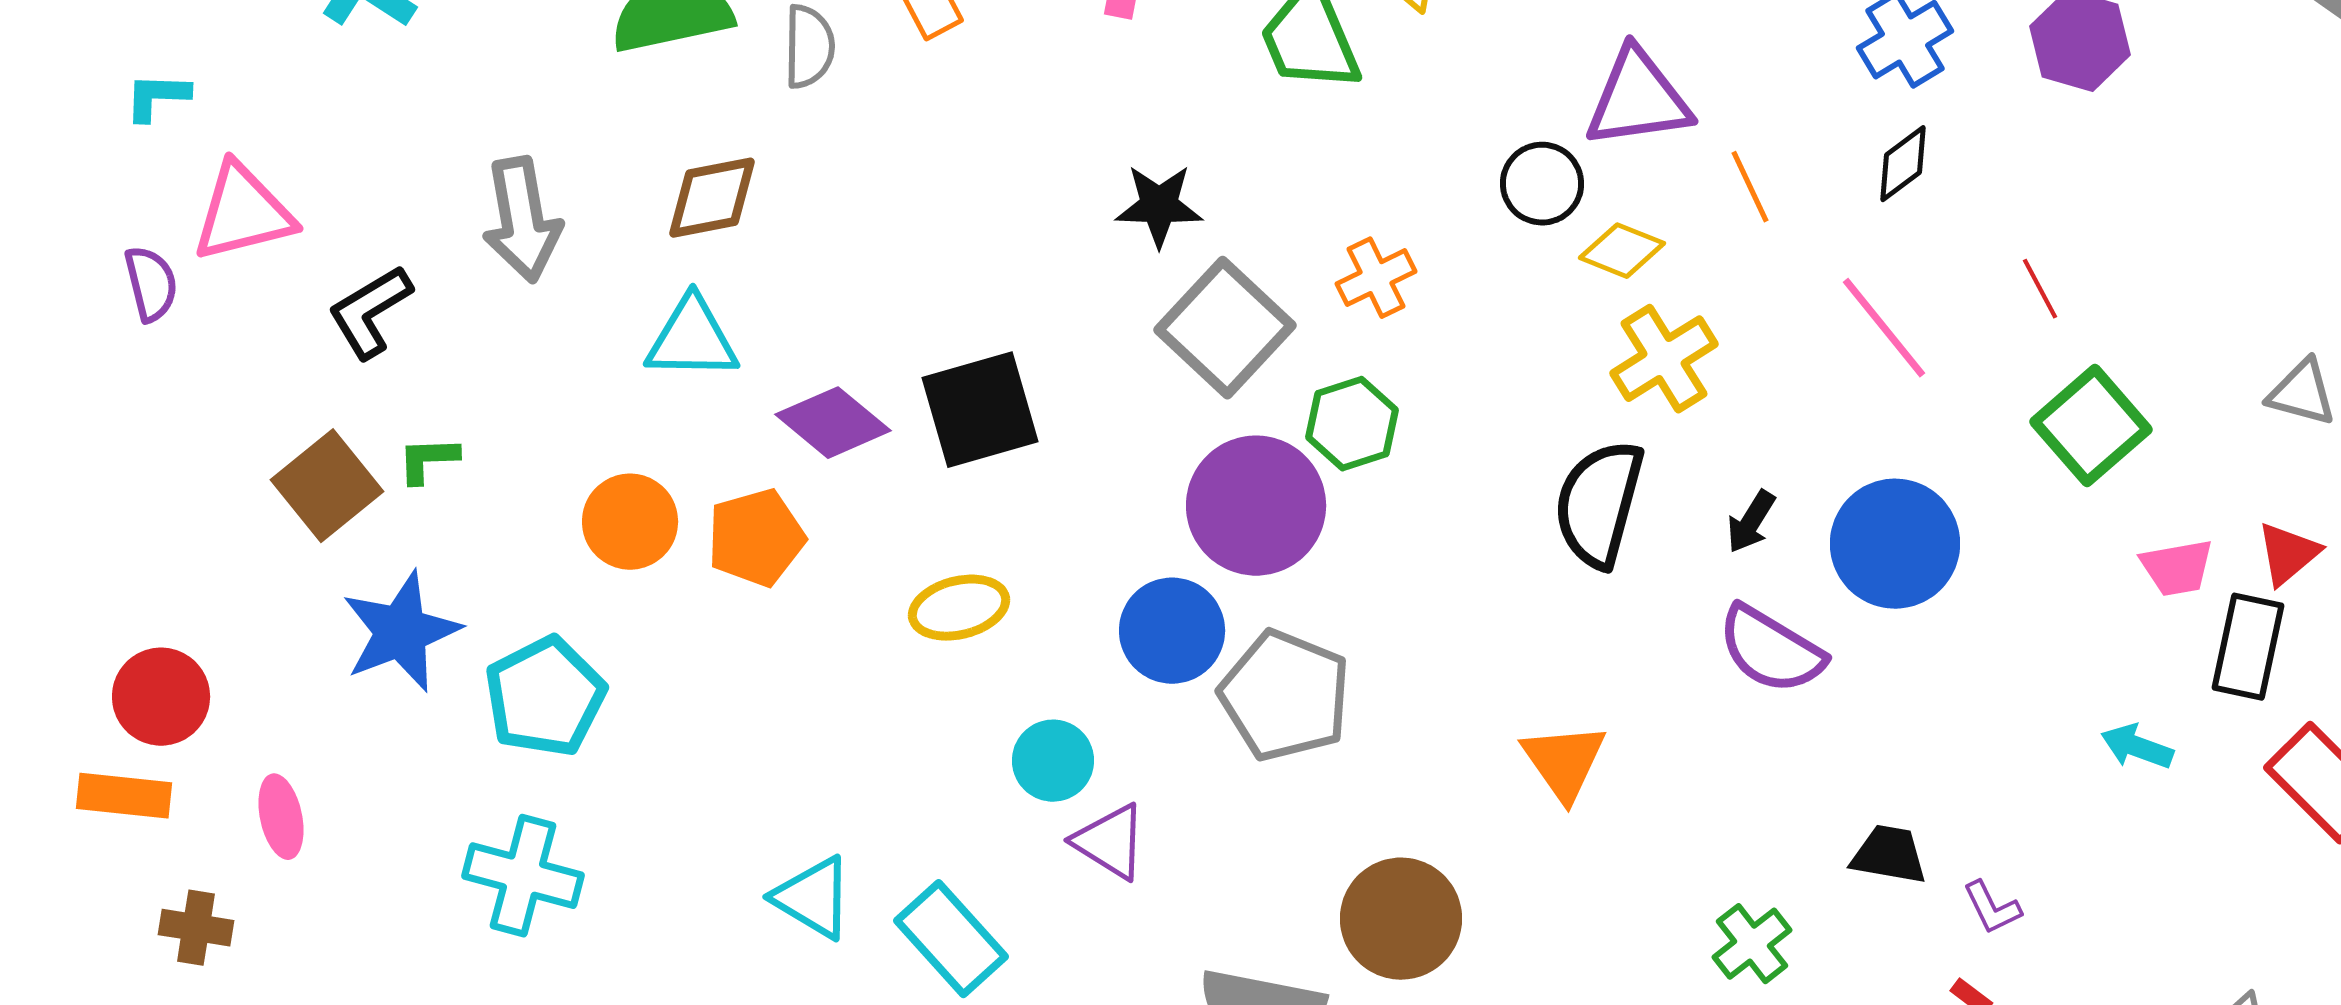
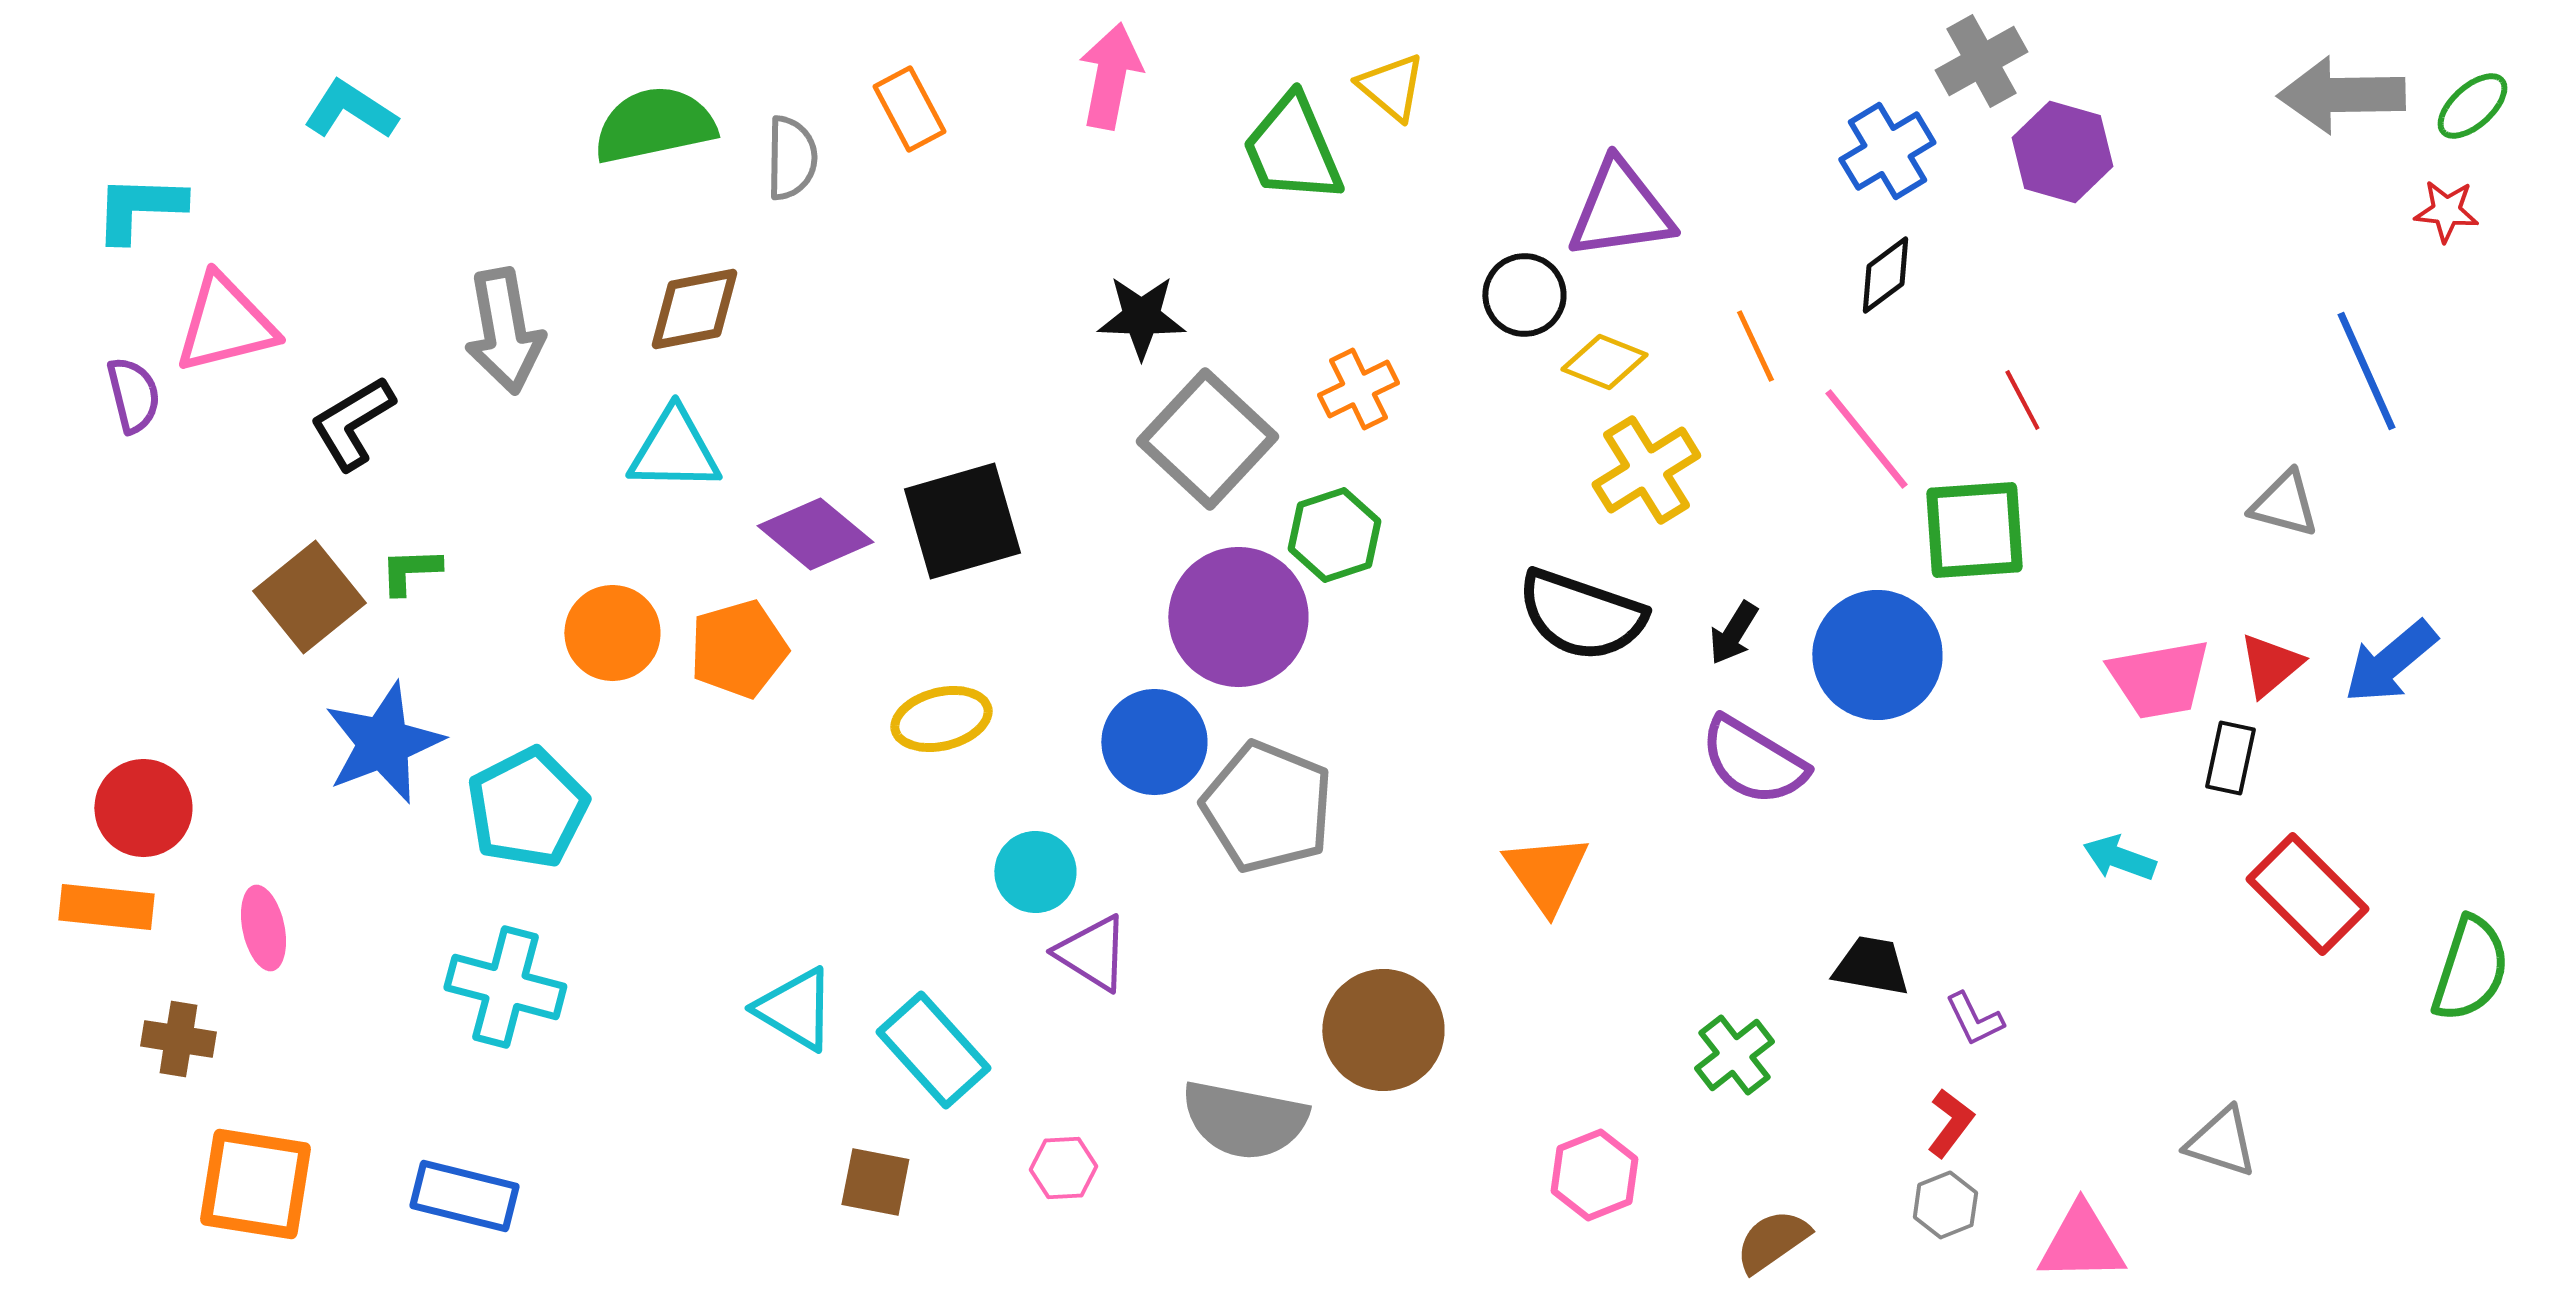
cyan L-shape: (157, 97) -> (139, 208), size x1.4
orange line: (1750, 187) -> (1755, 346), moved
green square: (2091, 426) -> (1974, 530), moved, turned 37
black semicircle: (1599, 504) -> (1581, 615), turned -86
pink trapezoid: (2177, 568) -> (2159, 679), size x1.4
black rectangle: (2248, 647) -> (2230, 758), size x0.7

